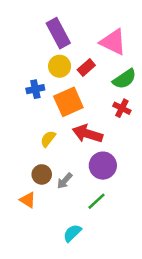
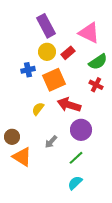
brown circle: (42, 174) -> (12, 137), moved
orange triangle: (28, 200) -> (22, 157), size x1.5
cyan semicircle: (72, 233) -> (75, 183), moved

